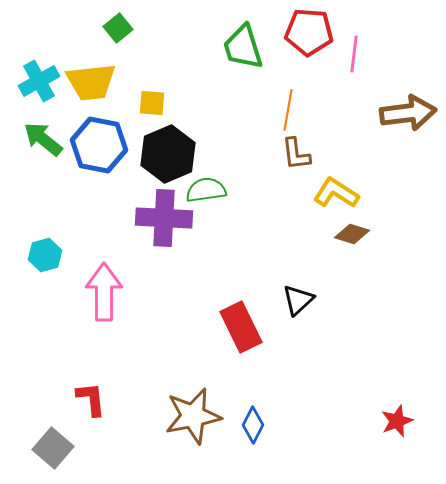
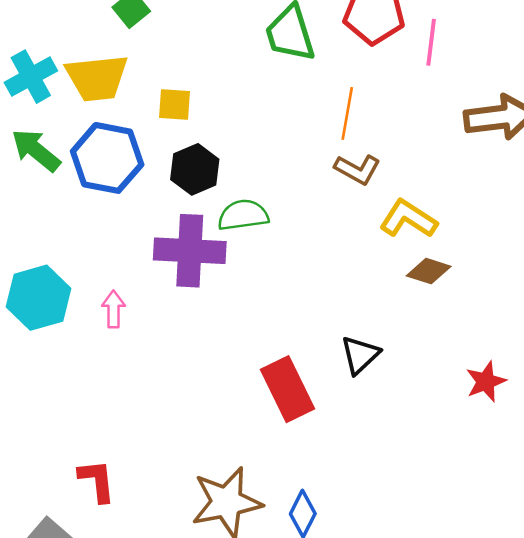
black hexagon: (168, 154) -> (195, 169), size x0.7
brown L-shape: (296, 154) -> (357, 169), turned -54
cyan hexagon: (45, 255) -> (38, 298), size x1.5
pink arrow: (104, 292) -> (113, 309), moved, size x0.5
red star: (397, 421) -> (486, 382), moved

